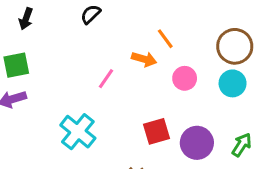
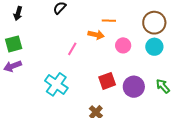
orange line: (165, 39) -> (109, 21), turned -48
green arrow: (242, 145) -> (163, 86), turned -70

